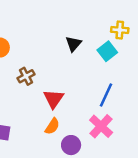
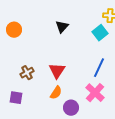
black triangle: (74, 44) -> (62, 27), moved
brown cross: (26, 76) -> (27, 73), moved

